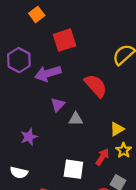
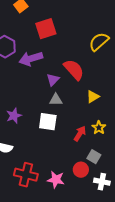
purple triangle: (58, 105) -> (53, 80), moved
yellow triangle: (117, 129) -> (93, 97), moved
white square: (73, 169) -> (48, 122), moved

